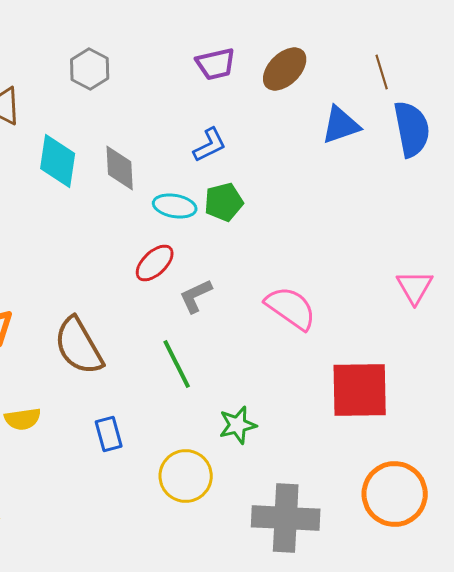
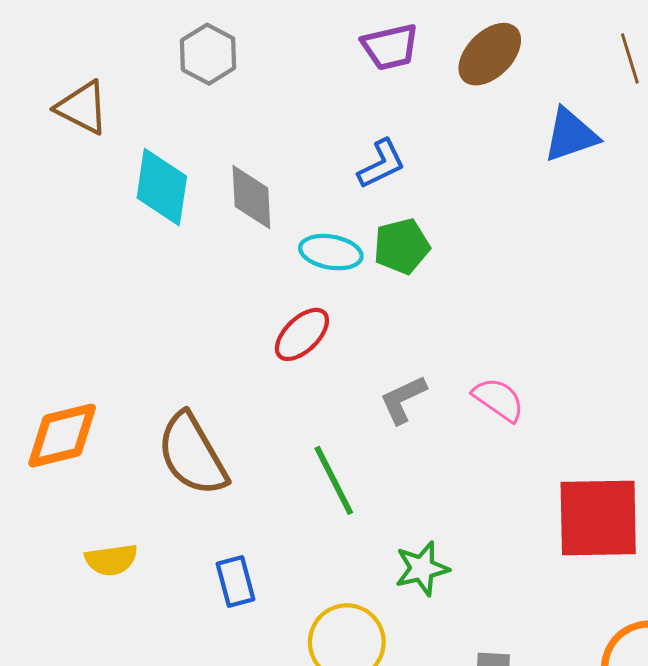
gray L-shape: (196, 296) -> (403, 399), moved
pink semicircle: (291, 308) -> (498, 399), size x0.7

